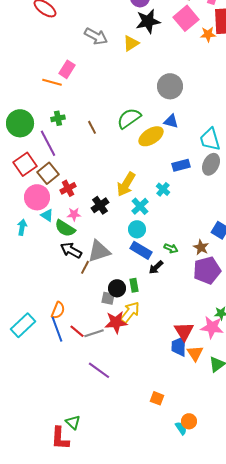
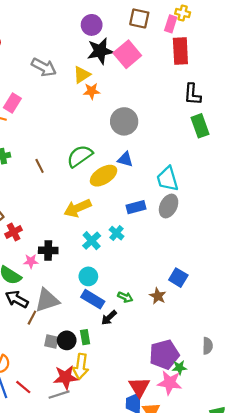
pink square: (186, 18) -> (127, 54), moved
orange star: (208, 34) -> (92, 91), moved
yellow arrow: (126, 184) -> (77, 208), moved, turned 35
black cross: (100, 205) -> (48, 250), turned 36
cyan cross: (140, 206) -> (92, 241), moved
pink star: (74, 214) -> (31, 261), moved
purple pentagon: (207, 270) -> (164, 355), moved
gray square: (108, 298) -> (51, 341), moved
yellow arrow: (130, 312) -> (81, 366), turned 150
gray line: (94, 333) -> (59, 395), moved

